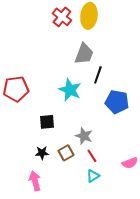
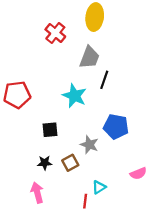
red cross: (62, 17) -> (55, 33), moved
blue pentagon: (117, 102) -> (116, 127), moved
red line: (92, 156) -> (85, 201), moved, turned 40

